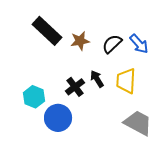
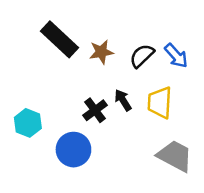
cyan hexagon: (34, 97) -> (28, 123), moved

